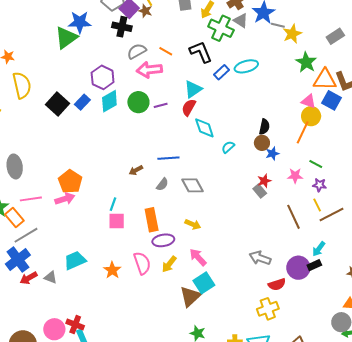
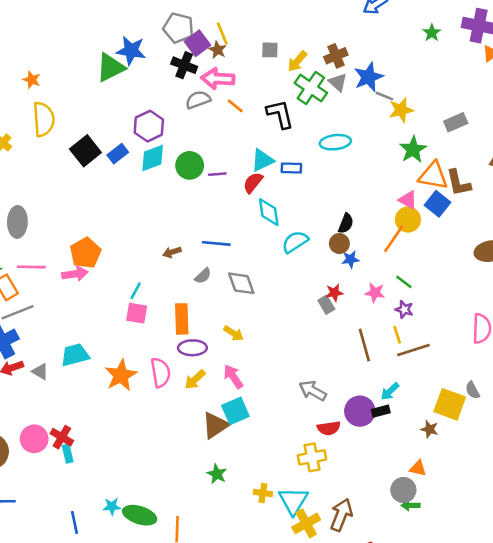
pink arrow: (149, 70) -> (218, 79), moved
blue rectangle: (221, 72) -> (291, 168), moved, turned 35
cyan semicircle: (228, 147) -> (295, 242), size x1.5
orange star: (112, 270) -> (121, 375), size x1.4

